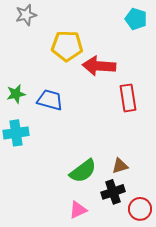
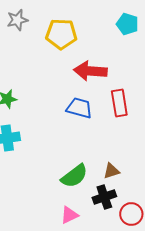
yellow pentagon: (67, 46) -> (61, 34), moved
blue trapezoid: (50, 100) -> (79, 108), moved

